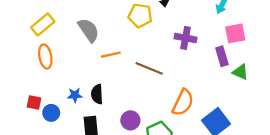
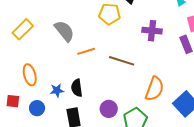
orange ellipse: (45, 56) -> (30, 75), moved
red square: (34, 103) -> (13, 101), moved

